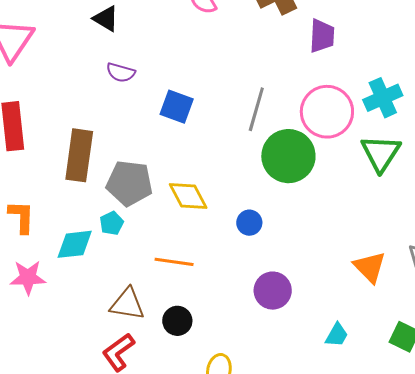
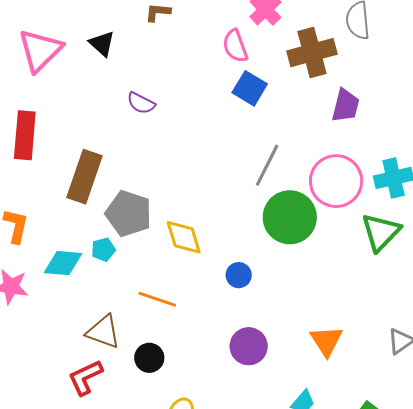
black triangle: (106, 19) -> (102, 44), moved
blue square: (177, 107) -> (250, 88), moved
orange triangle: (370, 267) -> (326, 341), moved

